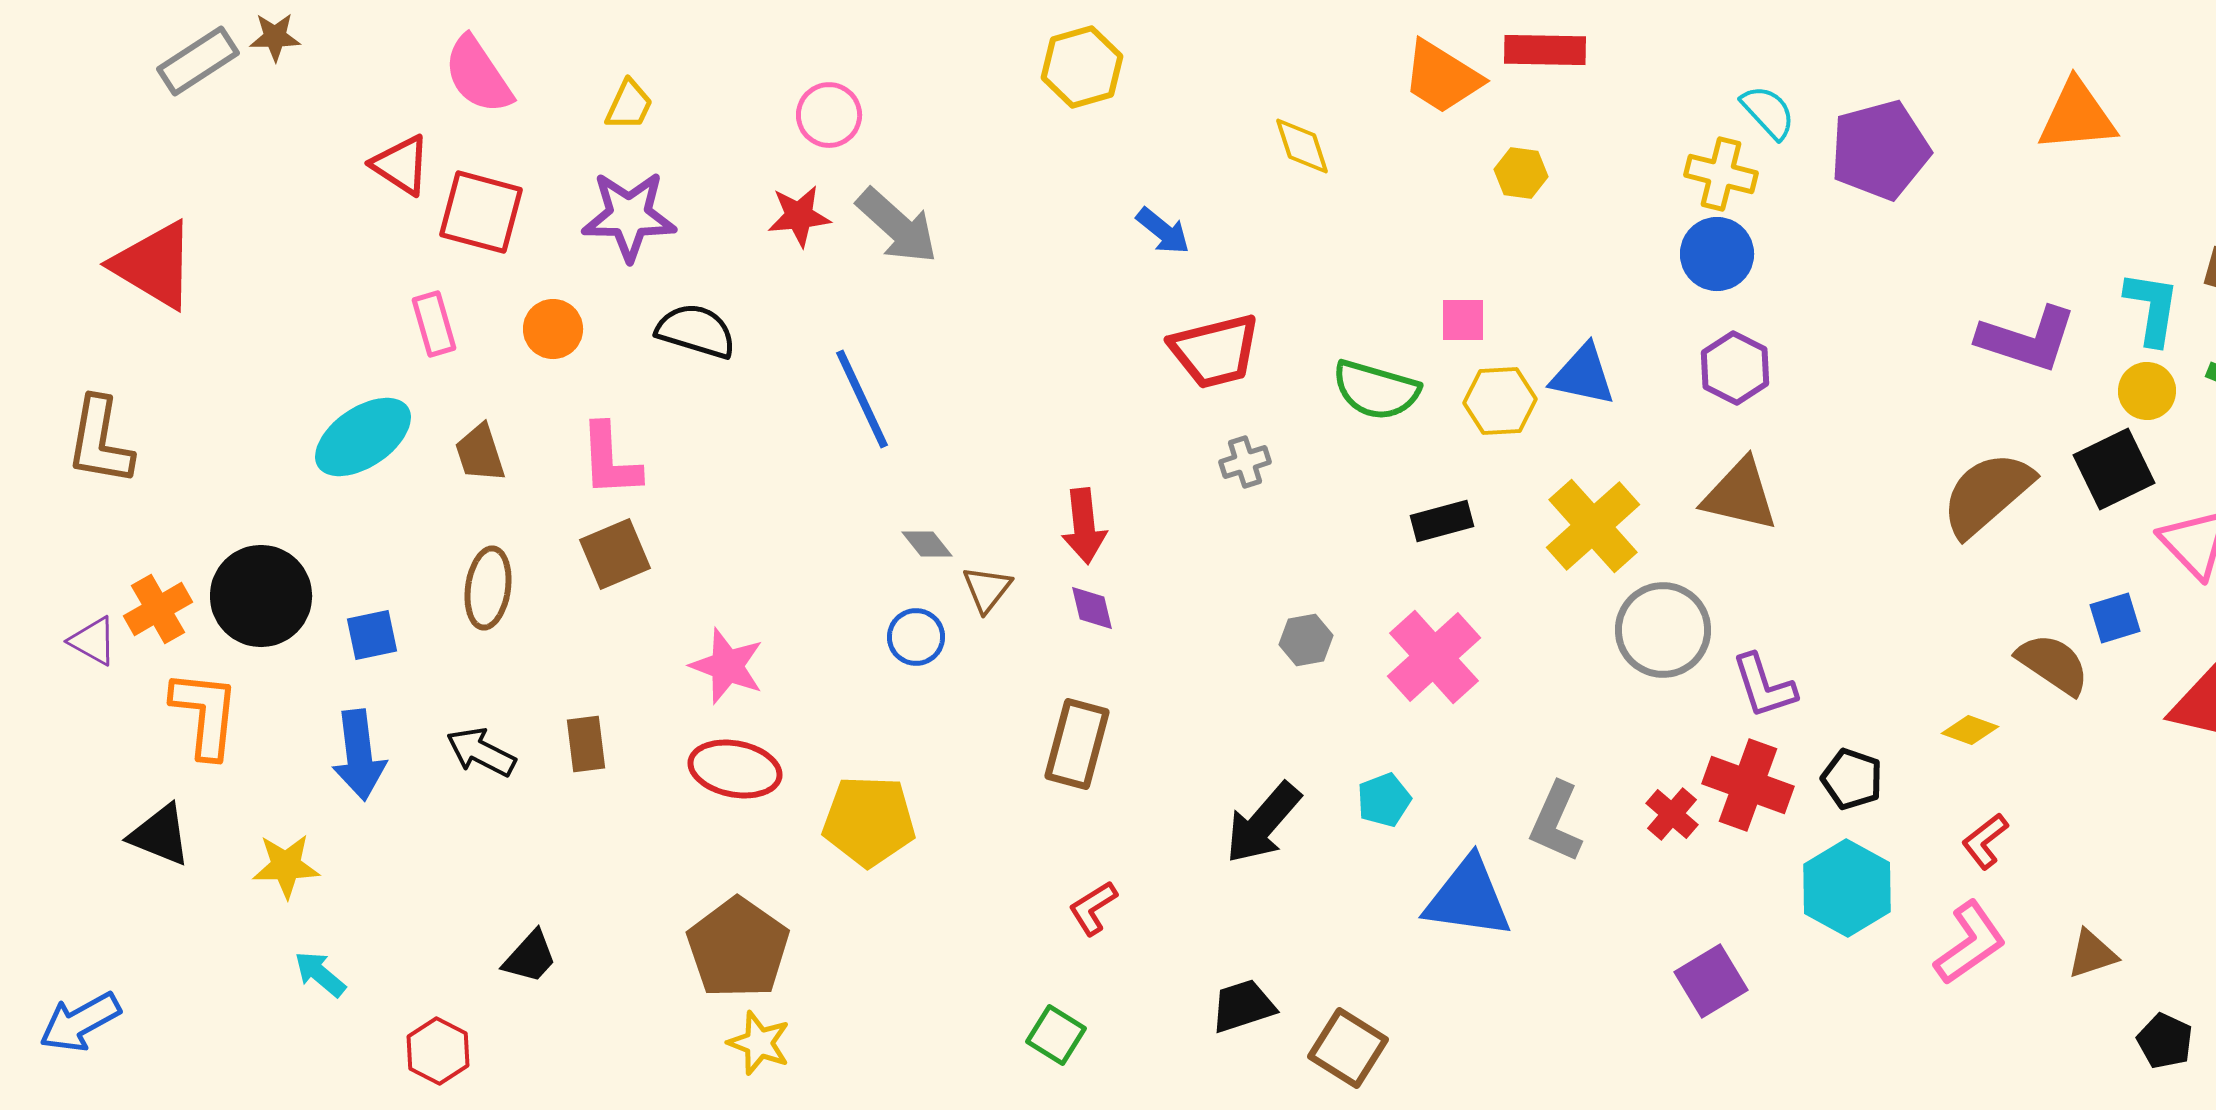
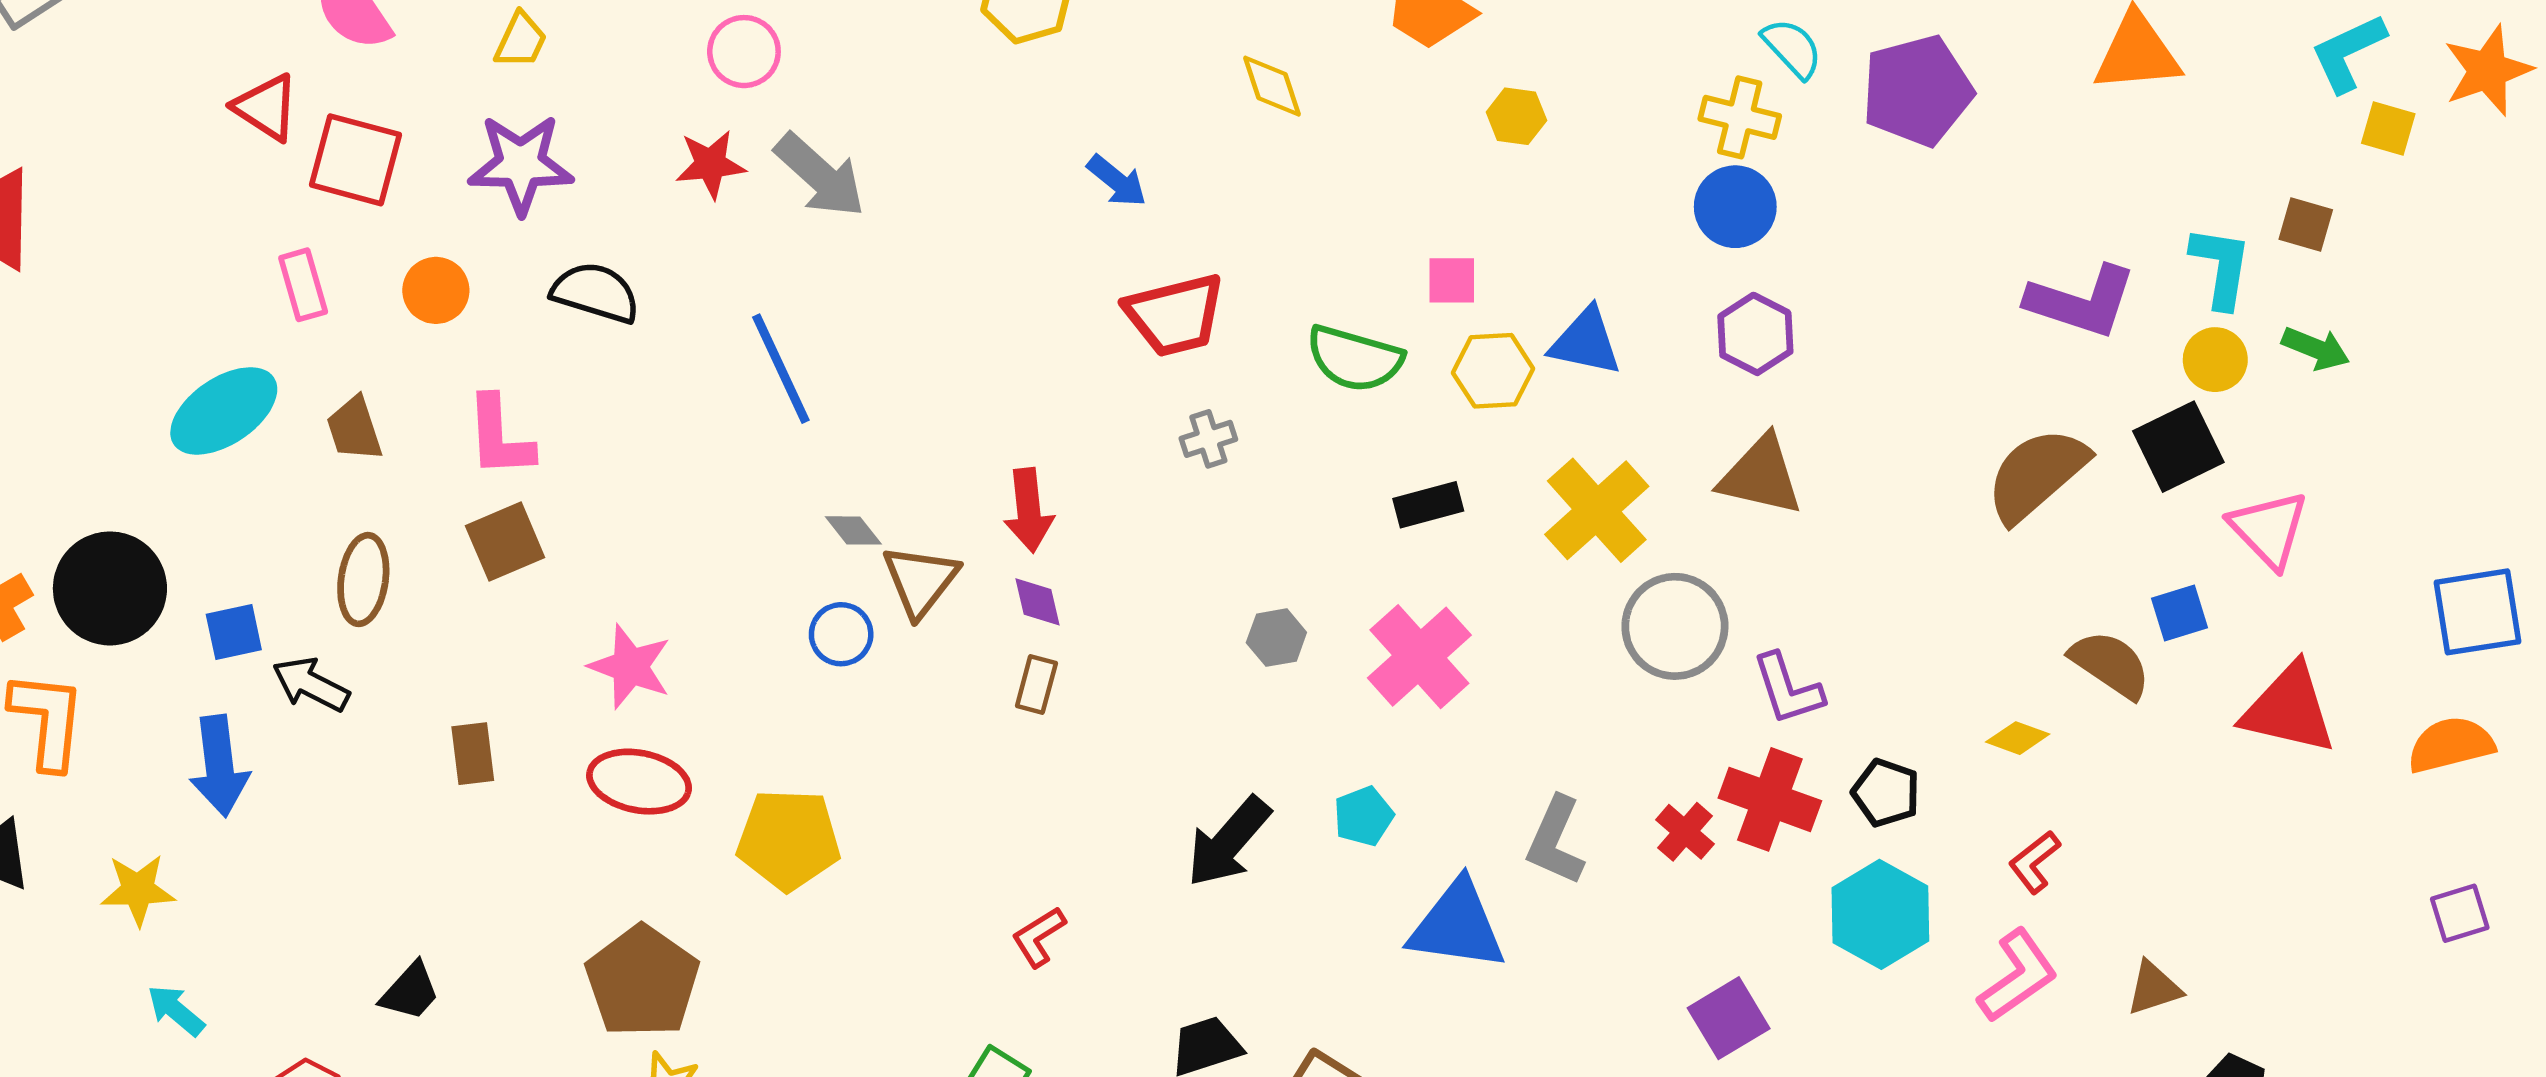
brown triangle: (987, 589) -> (920, 581), size x1.4
brown rectangle: (1077, 744) -> (1036, 684), moved, size x0.6
black arrow: (481, 752) -> (311, 684), moved

